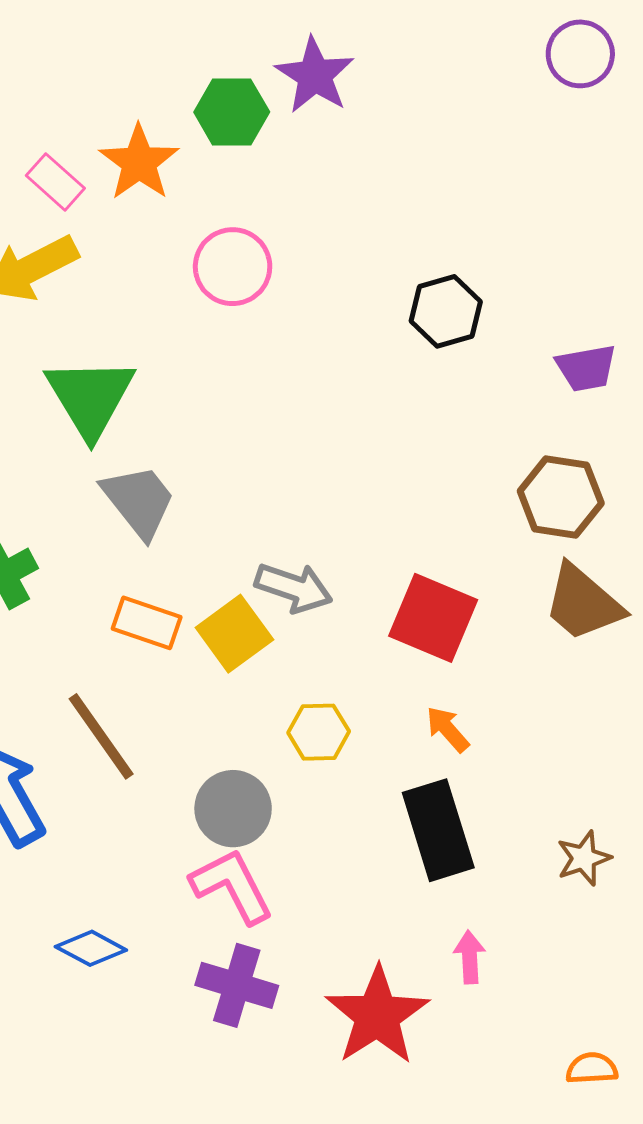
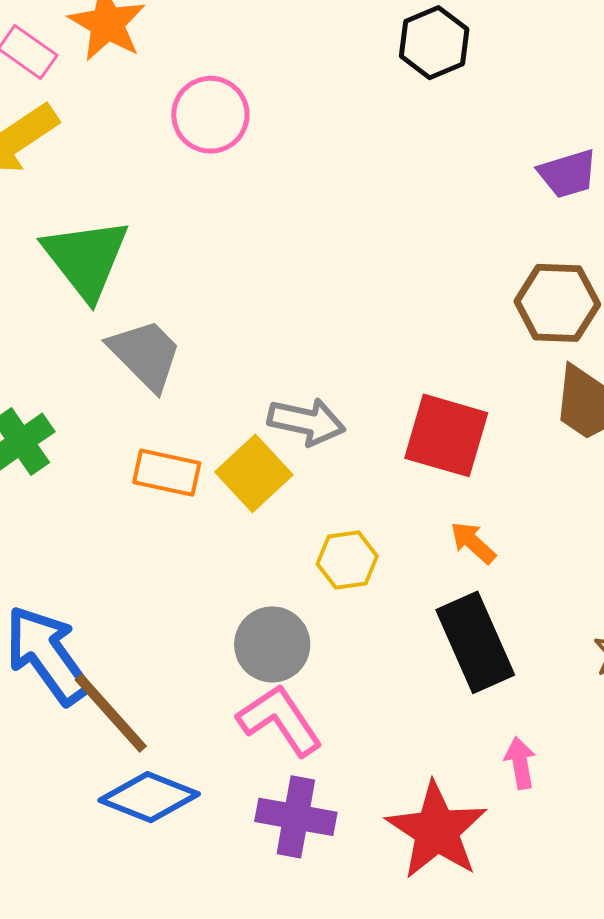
black hexagon: (446, 311) -> (434, 43), moved
brown line: (101, 736) -> (111, 713), moved
blue diamond: (91, 948) -> (149, 797), size x1.4

